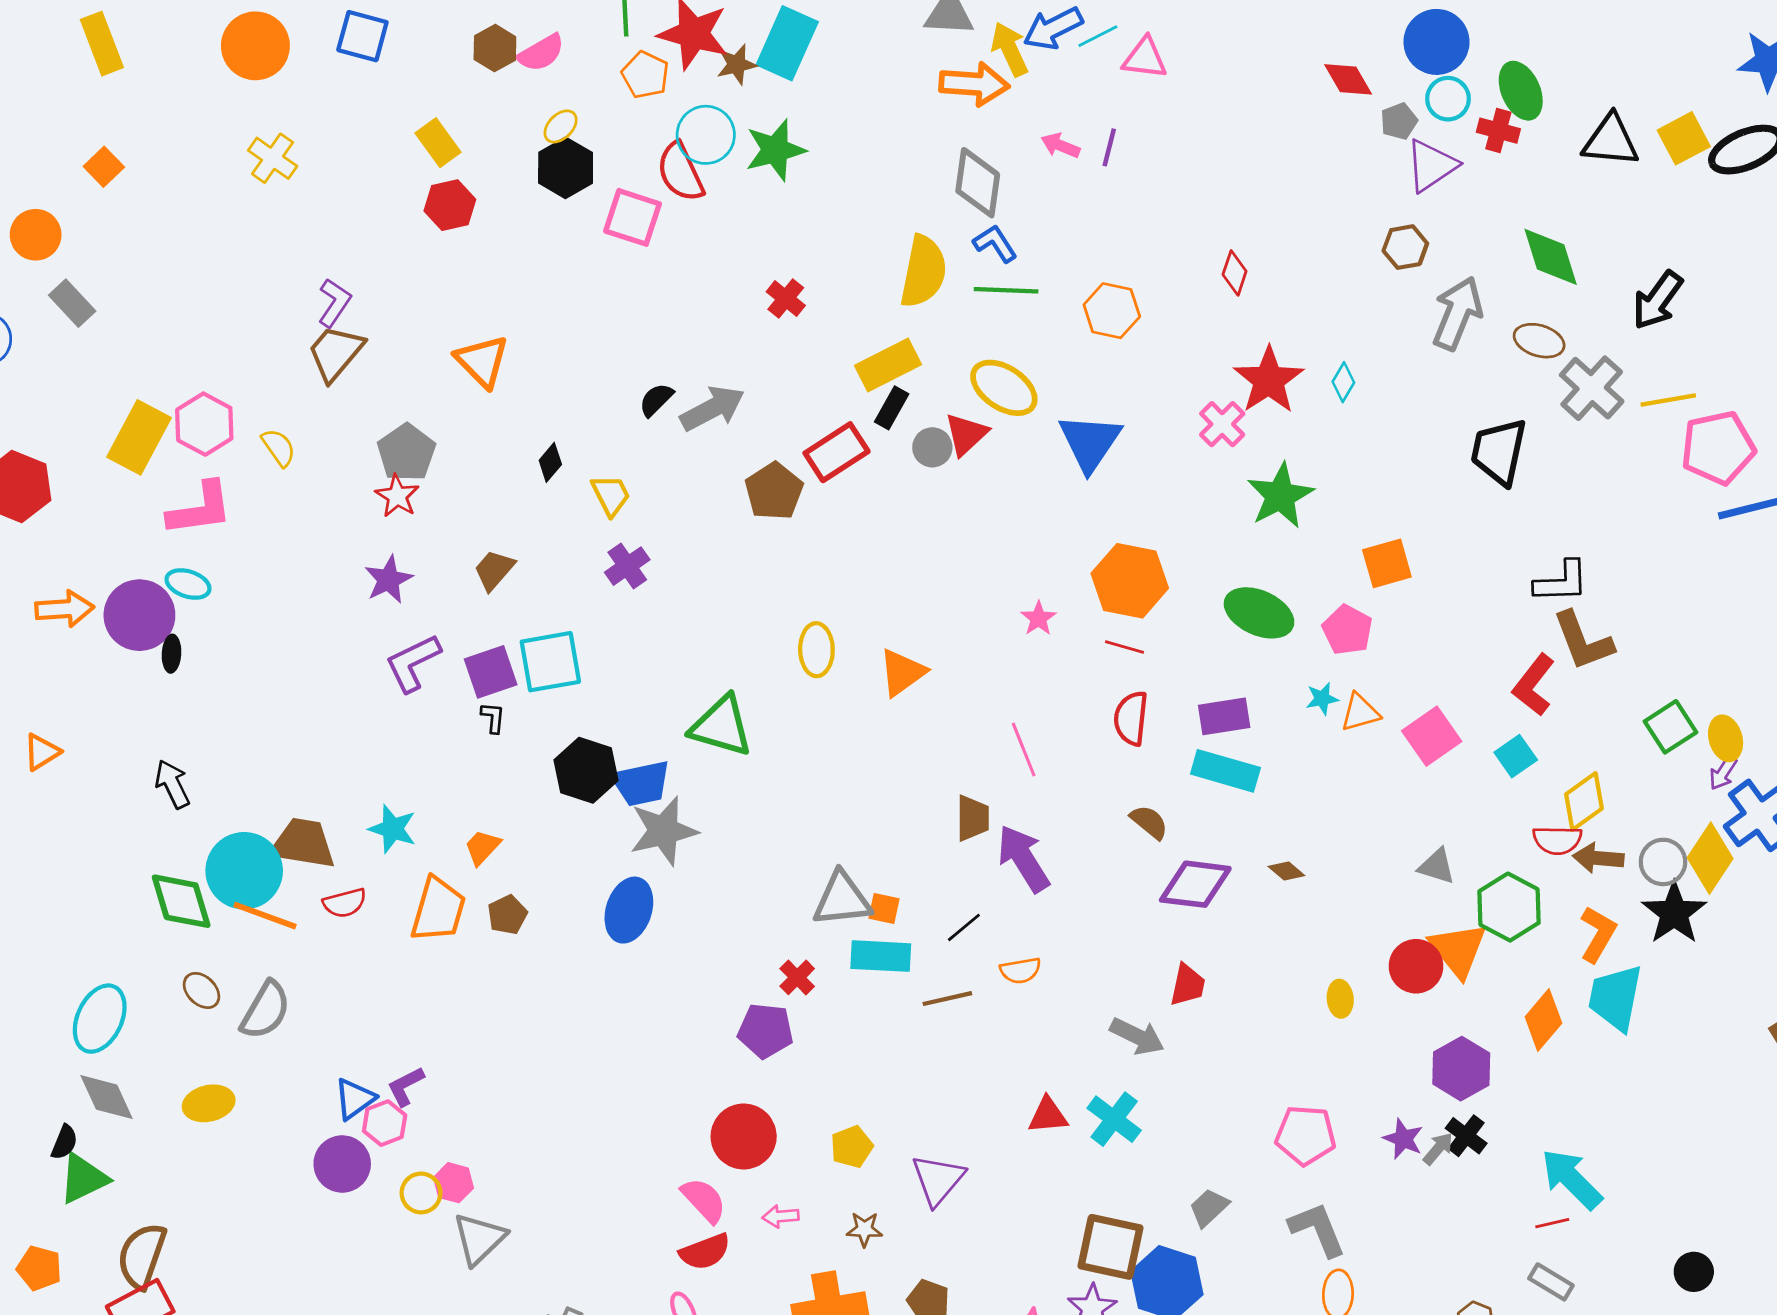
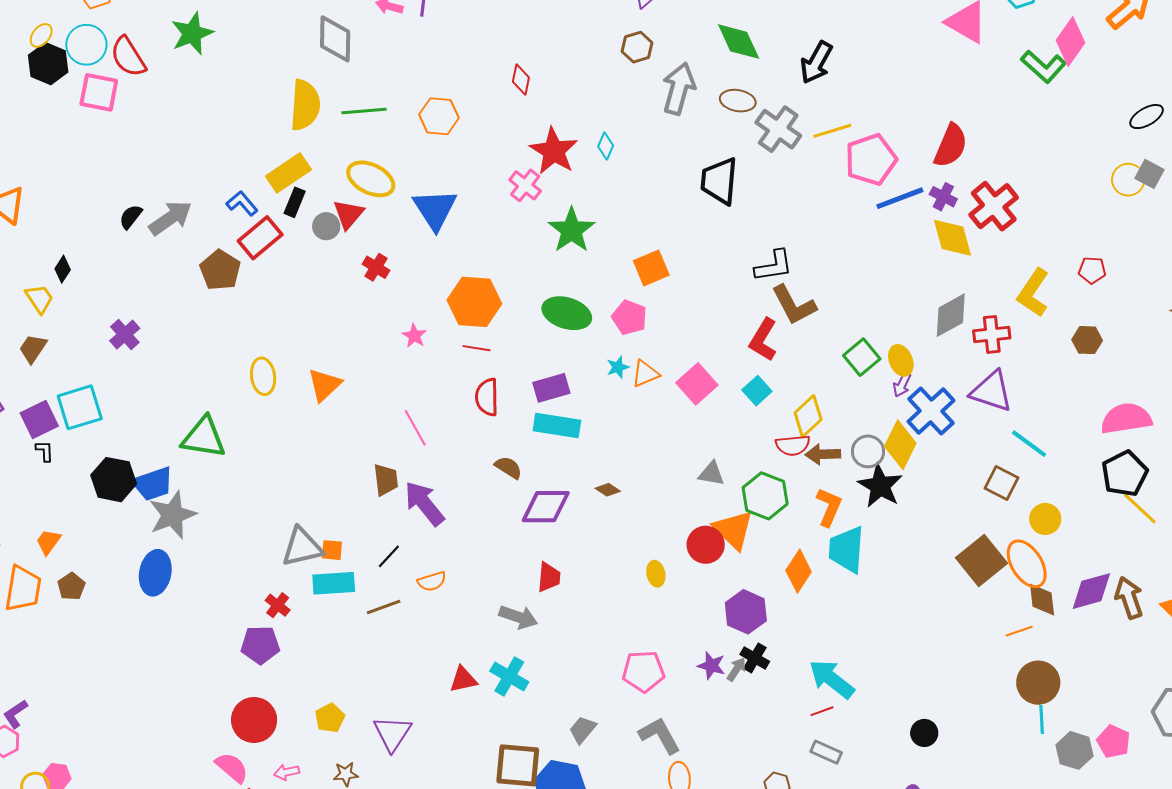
cyan circle: (706, 135) -> (86, 45), moved
blue L-shape: (995, 243) -> (242, 203), moved
red cross: (786, 299) -> (376, 267), moved
yellow trapezoid: (611, 495) -> (39, 299), moved

